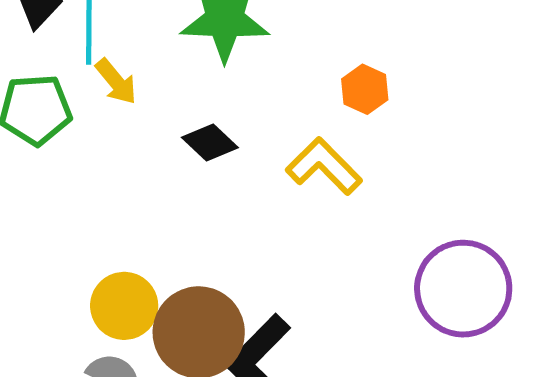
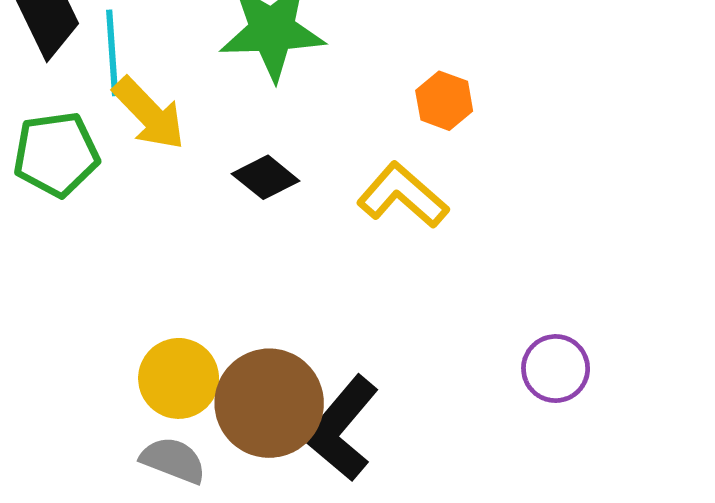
yellow arrow: (116, 82) -> (149, 114), size x1.4
purple circle: (463, 289) -> (556, 369), moved, size x0.6

